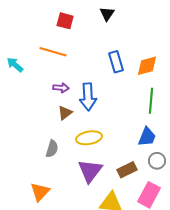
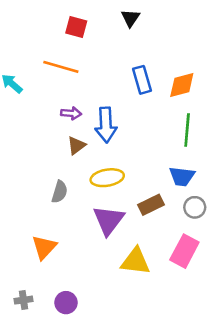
blue trapezoid: (147, 137) -> (182, 176), turned 75
brown rectangle: (127, 170) -> (151, 205), moved

